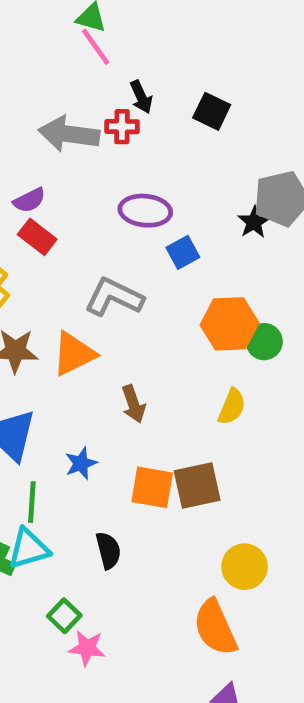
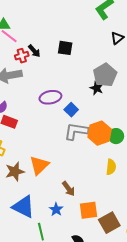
red cross: (122, 127) -> (22, 56), moved
gray L-shape: (114, 297) -> (76, 131), moved
brown arrow: (133, 404) -> (69, 189), moved
brown square: (197, 486) -> (109, 223), moved

